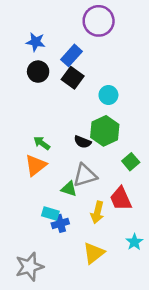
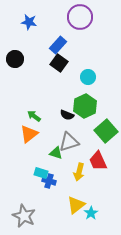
blue star: (36, 42) -> (29, 22), moved
black circle: (38, 72) -> (15, 59), moved
green square: (131, 162) -> (106, 131), size x1.6
blue cross: (60, 223) -> (49, 181), turned 32
cyan star: (134, 242) -> (91, 213), moved
gray star: (29, 267) -> (24, 216), turned -30

